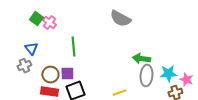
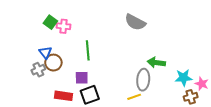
pink cross: (49, 23) -> (64, 26), turned -32
brown circle: (50, 75) -> (53, 63), moved
gray ellipse: (146, 76) -> (143, 80), moved

